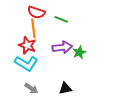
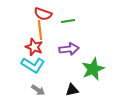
green line: (61, 19) -> (68, 21), turned -32
green star: (79, 52) -> (93, 69), moved, size x1.6

